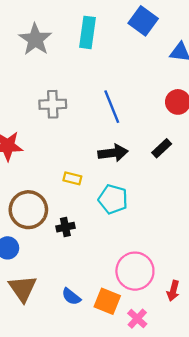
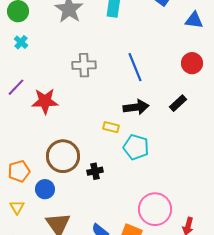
yellow rectangle: (72, 178) -> (111, 127), moved

